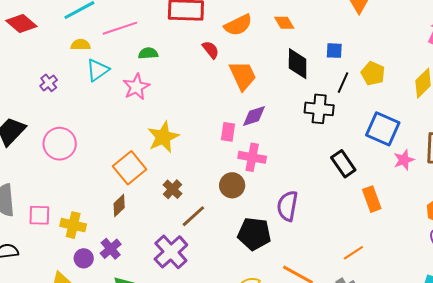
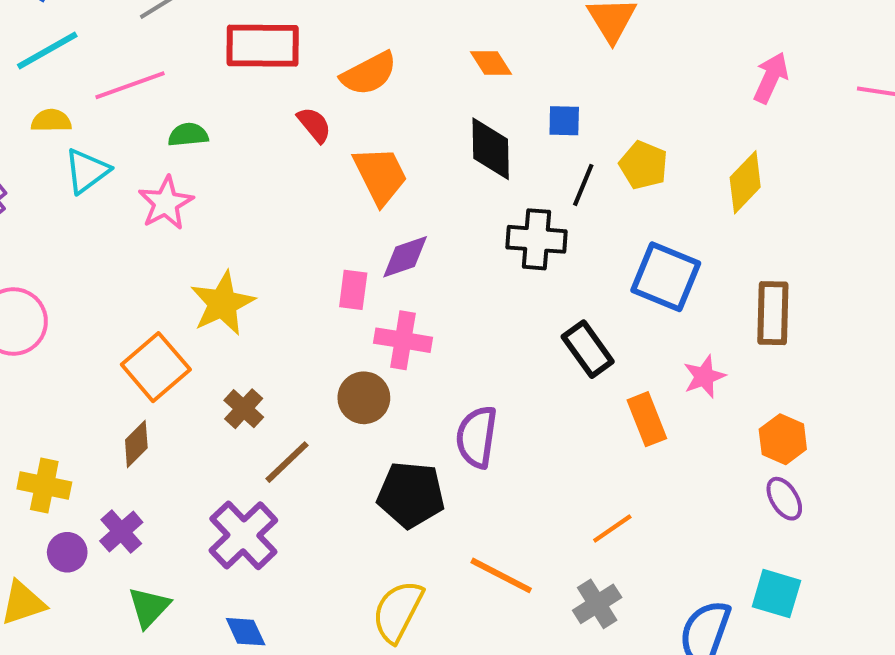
orange diamond: (284, 23) -> (491, 63), moved
pink star: (404, 160) -> (704, 377), moved

